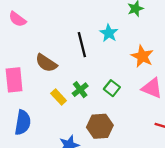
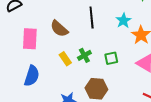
cyan star: (109, 33) -> (123, 21), moved
green square: (112, 88) -> (111, 58), turned 32

